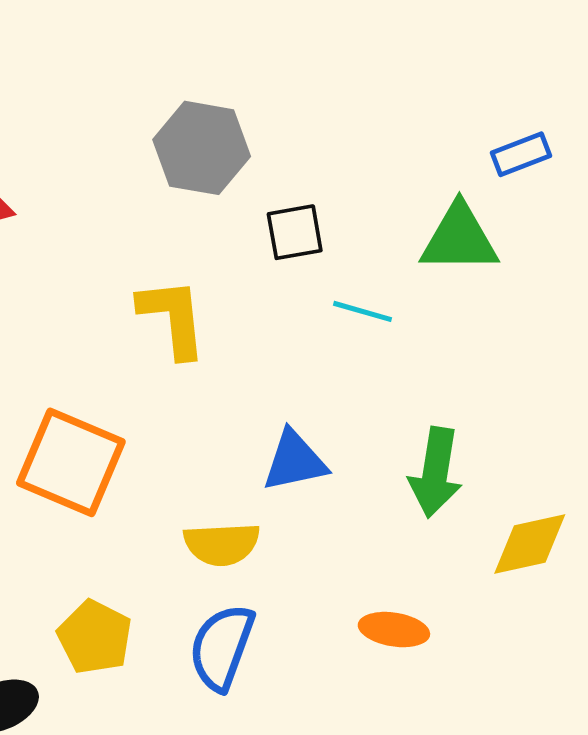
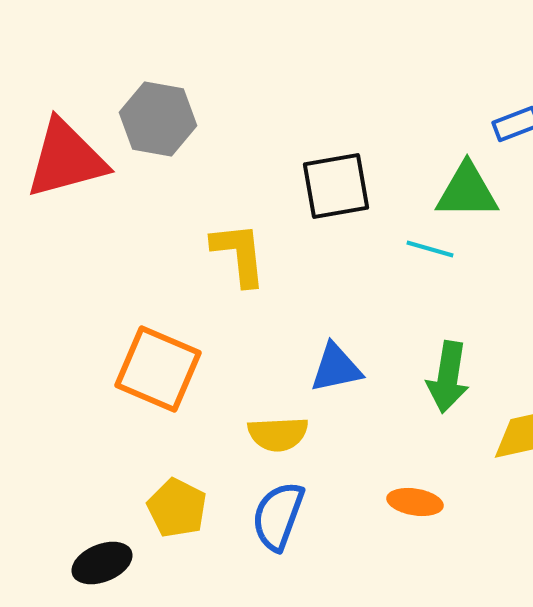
gray hexagon: (202, 148) -> (158, 119), moved
black square: (295, 232) -> (336, 186), size x1.5
cyan line: (363, 311) -> (430, 249), moved

